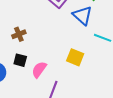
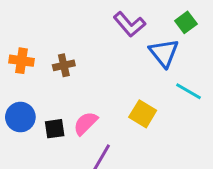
black square: (20, 60) -> (55, 129), moved, turned -32

